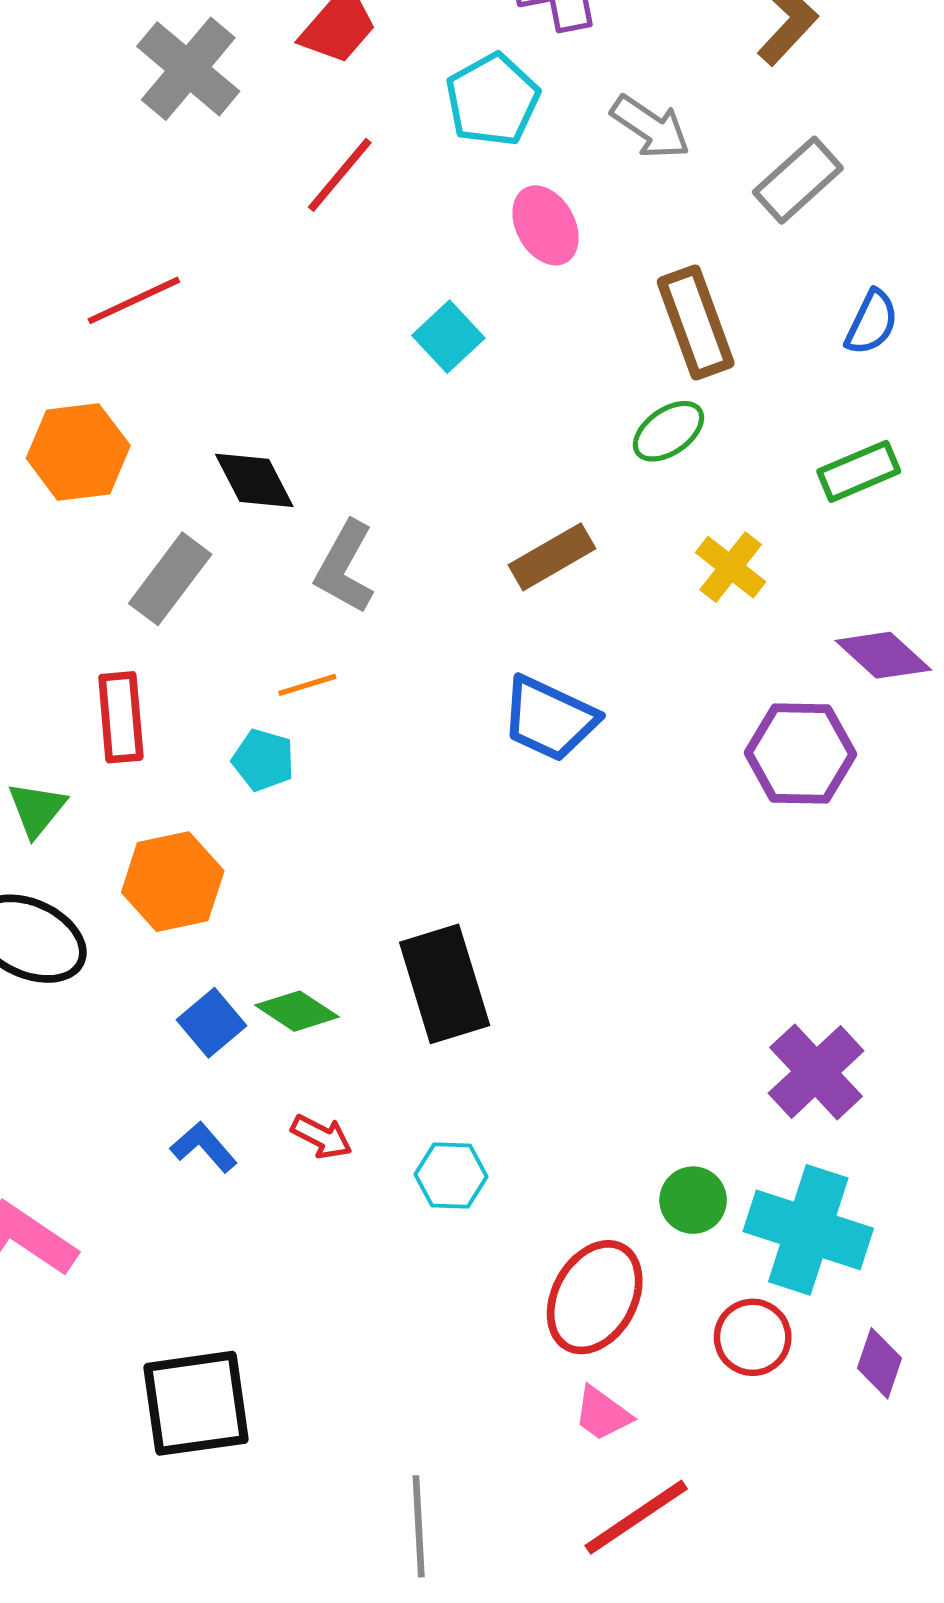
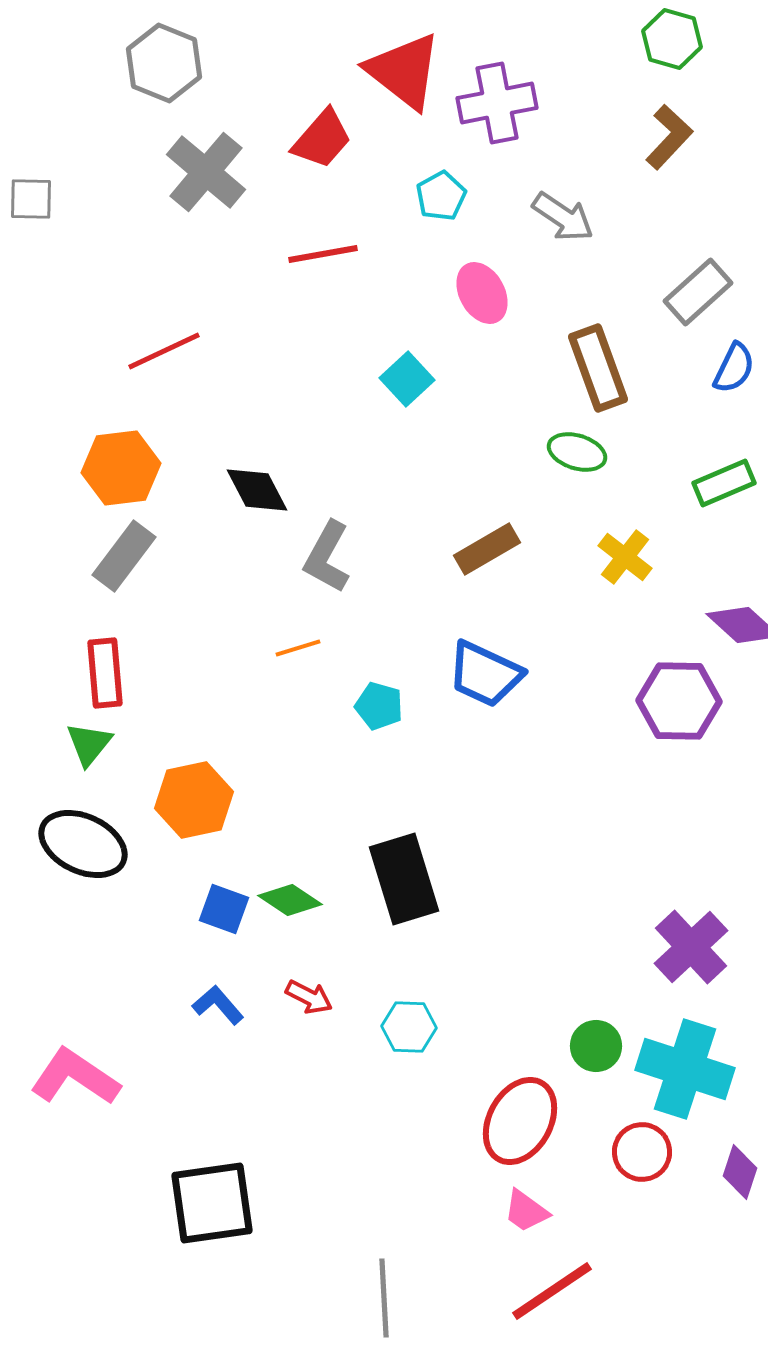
cyan pentagon: (492, 100) -> (441, 196), size x0.7
red line: (340, 175) -> (323, 254), turned 40
gray rectangle: (798, 180) -> (698, 292), moved
green ellipse: (668, 431) -> (577, 452), turned 52
gray rectangle: (170, 579) -> (124, 556), moved
red rectangle: (121, 717) -> (105, 673), moved
cyan pentagon: (263, 760) -> (379, 706), moved
blue square: (212, 1023) -> (224, 909), turned -30

